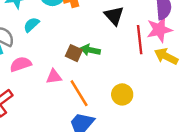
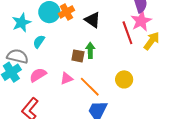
black triangle: (114, 16) -> (93, 20), moved
green arrow: (90, 50) -> (90, 50), turned 91
yellow arrow: (166, 56) -> (152, 41), turned 114

